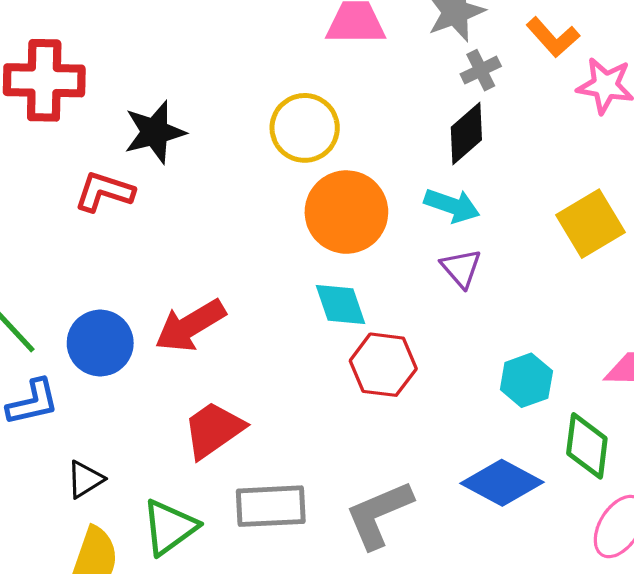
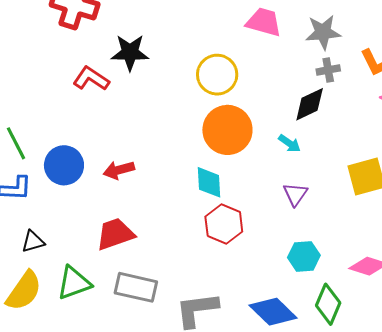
cyan arrow: (452, 205) -> (289, 143), size x0.7
purple triangle: (461, 268) -> (295, 194), moved
red arrow: (190, 326) -> (119, 170), size x0.7

